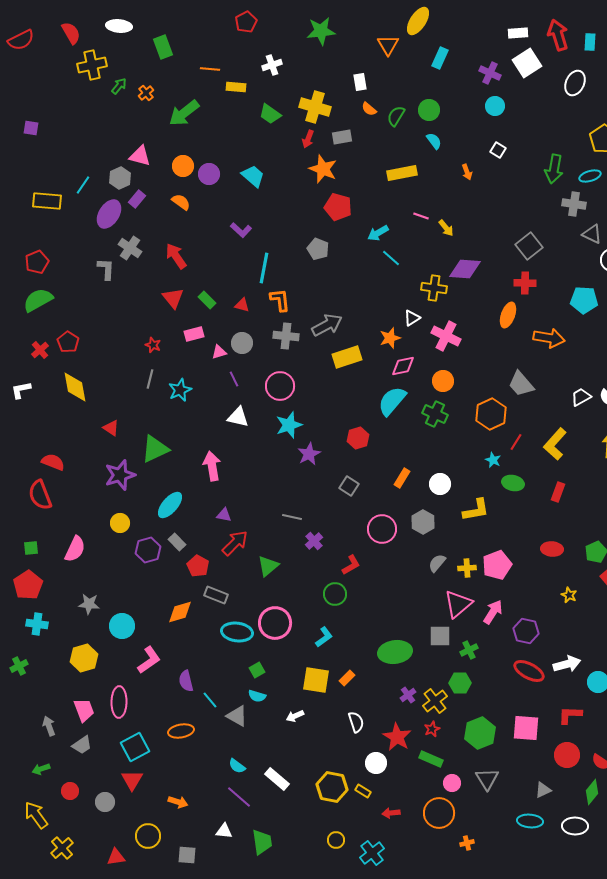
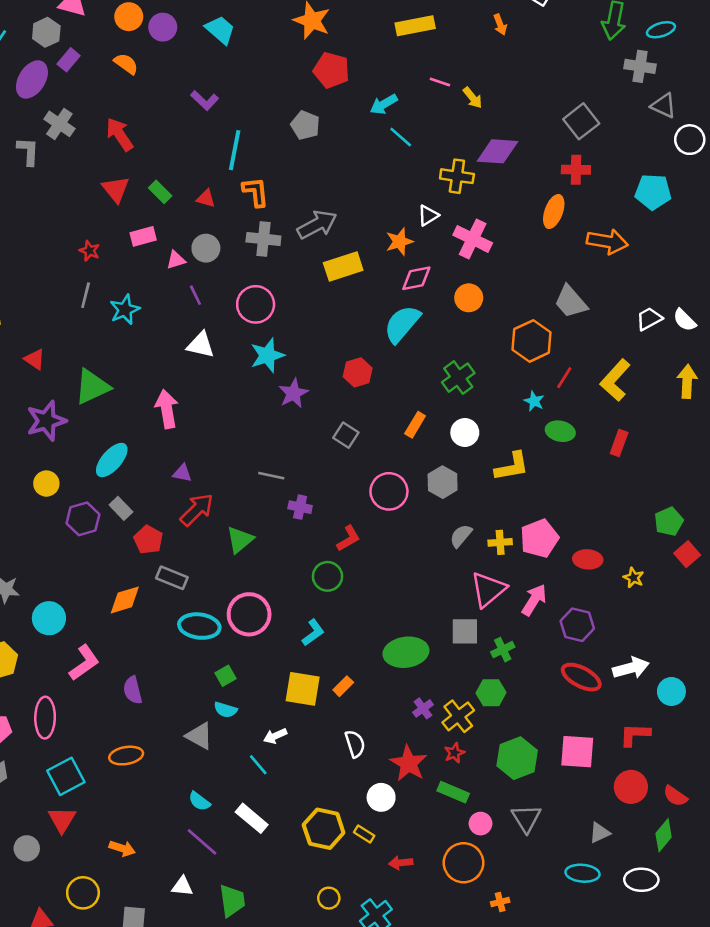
green cross: (435, 414) -> (458, 378), moved, turned 30
purple cross: (314, 541) -> (300, 507), turned -36
red ellipse: (552, 549) -> (588, 559), moved
cyan line: (210, 700) -> (258, 765), moved

